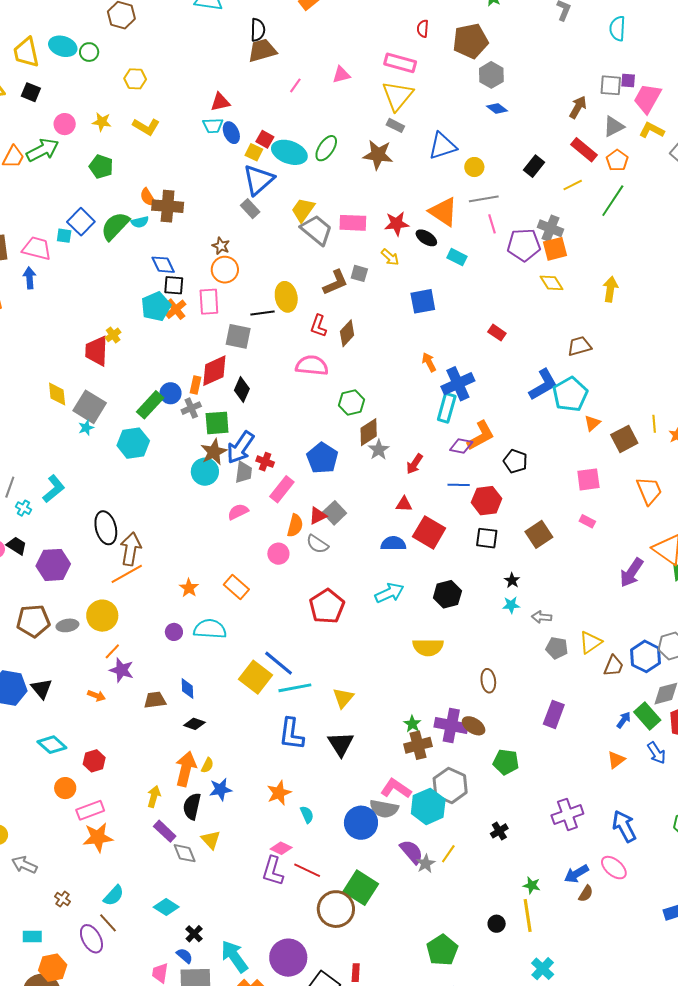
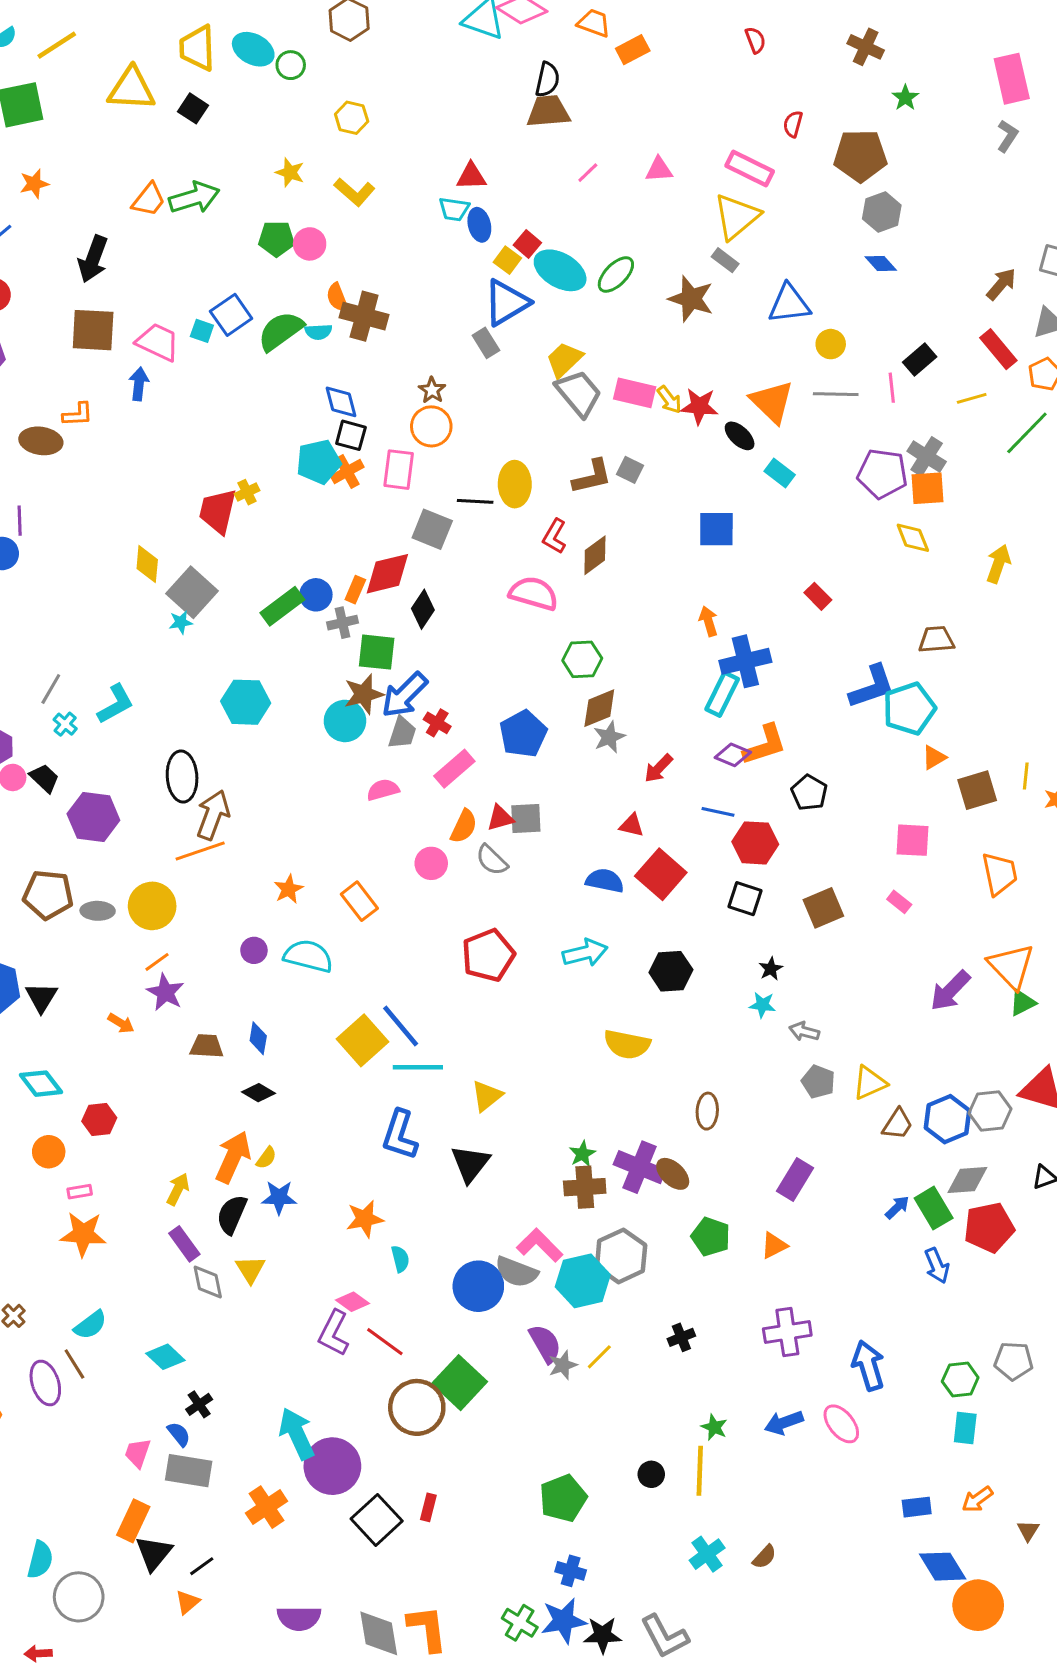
pink circle: (65, 124) -> (310, 244), moved
green pentagon: (101, 167) -> (276, 239), turned -30
pink line: (492, 224) -> (892, 388), moved
yellow arrow: (390, 257) -> (669, 400), moved
cyan hexagon: (133, 443) -> (246, 702), moved
gray square: (334, 513) -> (526, 818), turned 30
orange triangle: (616, 760) -> (774, 1246), moved
pink rectangle: (90, 810) -> (80, 1192), size x0.6
brown semicircle: (586, 894) -> (764, 1557), moved
cyan arrow: (234, 956) -> (297, 1434), moved

